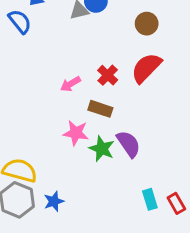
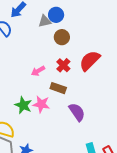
brown circle: (147, 24) -> (62, 37), moved
green star: (102, 149) -> (23, 105), moved

